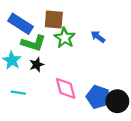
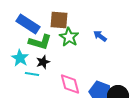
cyan line: (18, 93) -> (32, 74), moved

